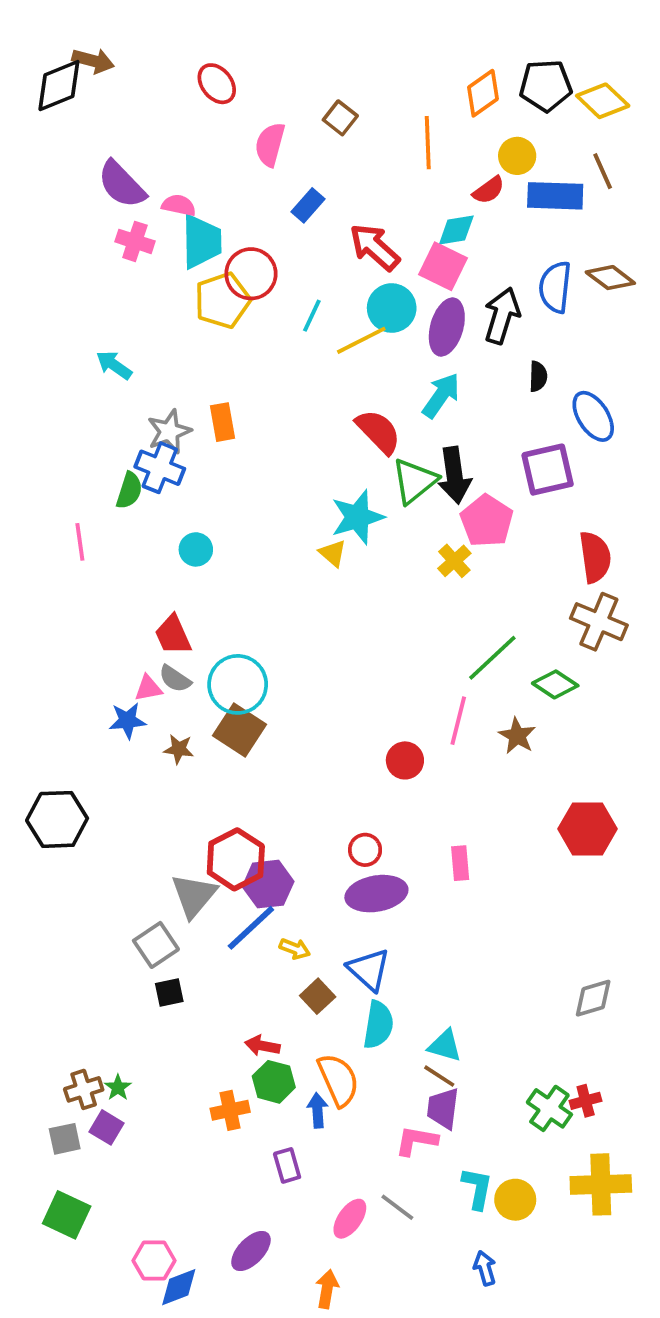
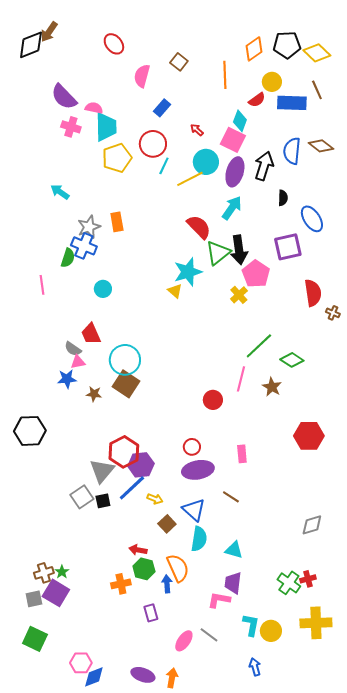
brown arrow: (93, 61) -> (49, 32), turned 110
cyan diamond: (456, 230) -> (240, 121), turned -60
red arrow: (375, 247) -> (197, 130), size x0.5
red circle: (251, 274) -> (153, 144), moved
brown cross: (599, 622) -> (333, 313), moved, size x0.5
gray semicircle: (175, 679) -> (73, 349), moved
black square: (169, 992) -> (103, 501), moved
brown line: (439, 1076) -> (231, 497), moved
purple square: (106, 1127) -> (56, 593), size x1.5
purple ellipse: (251, 1251) -> (143, 675), moved, turned 65

